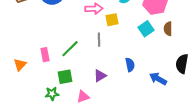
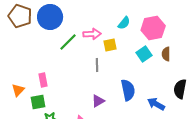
green line: (70, 49) -> (68, 42), moved
blue semicircle: (130, 65) -> (128, 90), size x1.5
green square: (65, 77) -> (38, 102), moved

